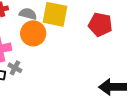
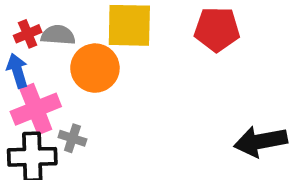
gray semicircle: (28, 14) -> (58, 35), moved

